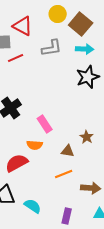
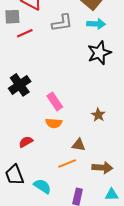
orange semicircle: (35, 145) -> (54, 123), moved
brown triangle: (68, 151) -> (79, 145), moved
red semicircle: (17, 163) -> (26, 142), size x0.6
orange line: (64, 174) -> (67, 163), moved

